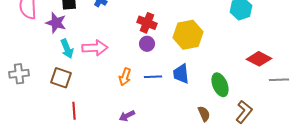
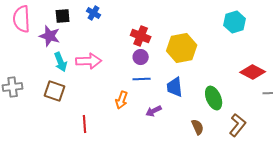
orange arrow: (125, 77) -> (122, 100), moved
blue line: (153, 77) -> (142, 79), moved
red line: (74, 111) -> (85, 124), moved
purple arrow: (127, 116) -> (154, 111), moved

